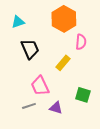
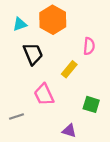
orange hexagon: (64, 19) -> (53, 20), moved
gray line: (29, 106) -> (16, 116), moved
purple triangle: (56, 108) -> (69, 131), moved

